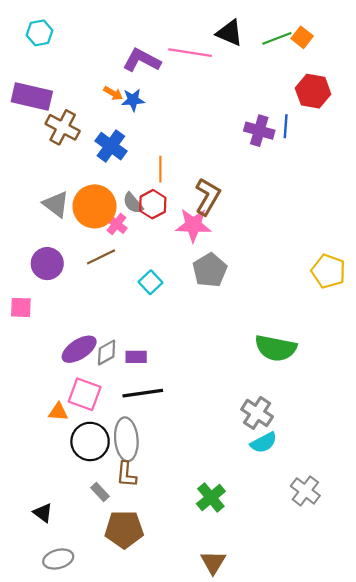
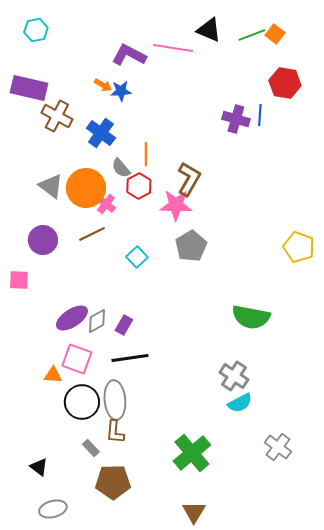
gray semicircle: (133, 203) -> (121, 168), moved
purple rectangle: (136, 357) -> (124, 325), turned -60
green cross: (211, 497) -> (192, 453), size x1.4

